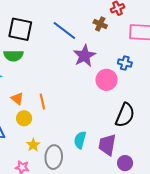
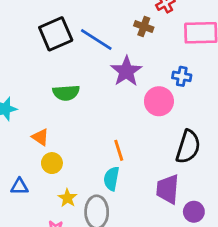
black square: (20, 29) -> (56, 34), moved, turned -30
green semicircle: (13, 56) -> (66, 93), moved
orange line: (42, 101) -> (119, 150), moved
cyan semicircle: (80, 140) -> (111, 179), moved

